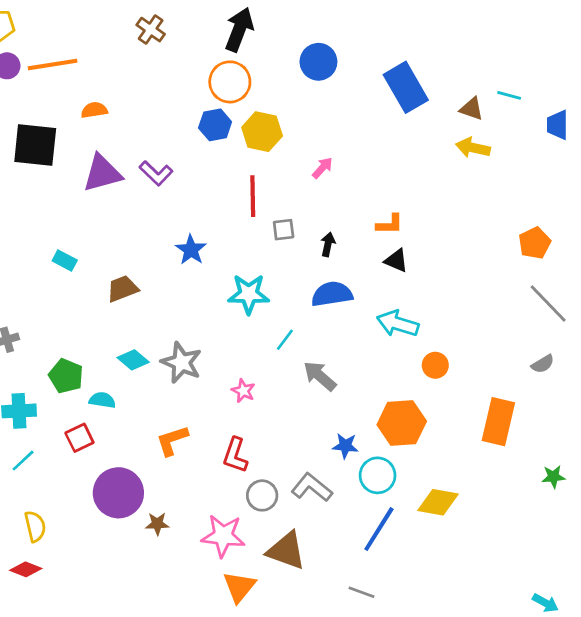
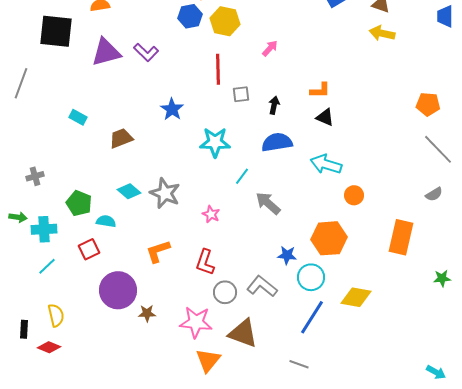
orange pentagon: (535, 243) -> (428, 104), turned 30

